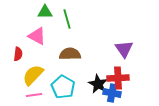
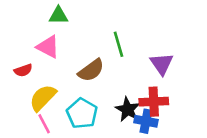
green line: (67, 19) -> (119, 44), moved
red semicircle: (18, 54) -> (23, 70), turned 64
brown semicircle: (70, 54) -> (91, 70), turned 145
pink line: (34, 95) -> (44, 124), turned 70

